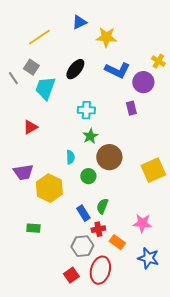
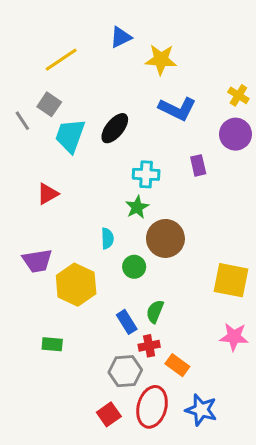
black ellipse: (75, 69) -> (115, 128), moved
purple circle: (143, 82) -> (235, 134), moved
cyan cross: (86, 110) -> (146, 174), moved
yellow square: (153, 170) -> (231, 280), moved, turned 35
pink star: (142, 223) -> (234, 337), moved
blue star: (148, 258) -> (201, 410), moved

